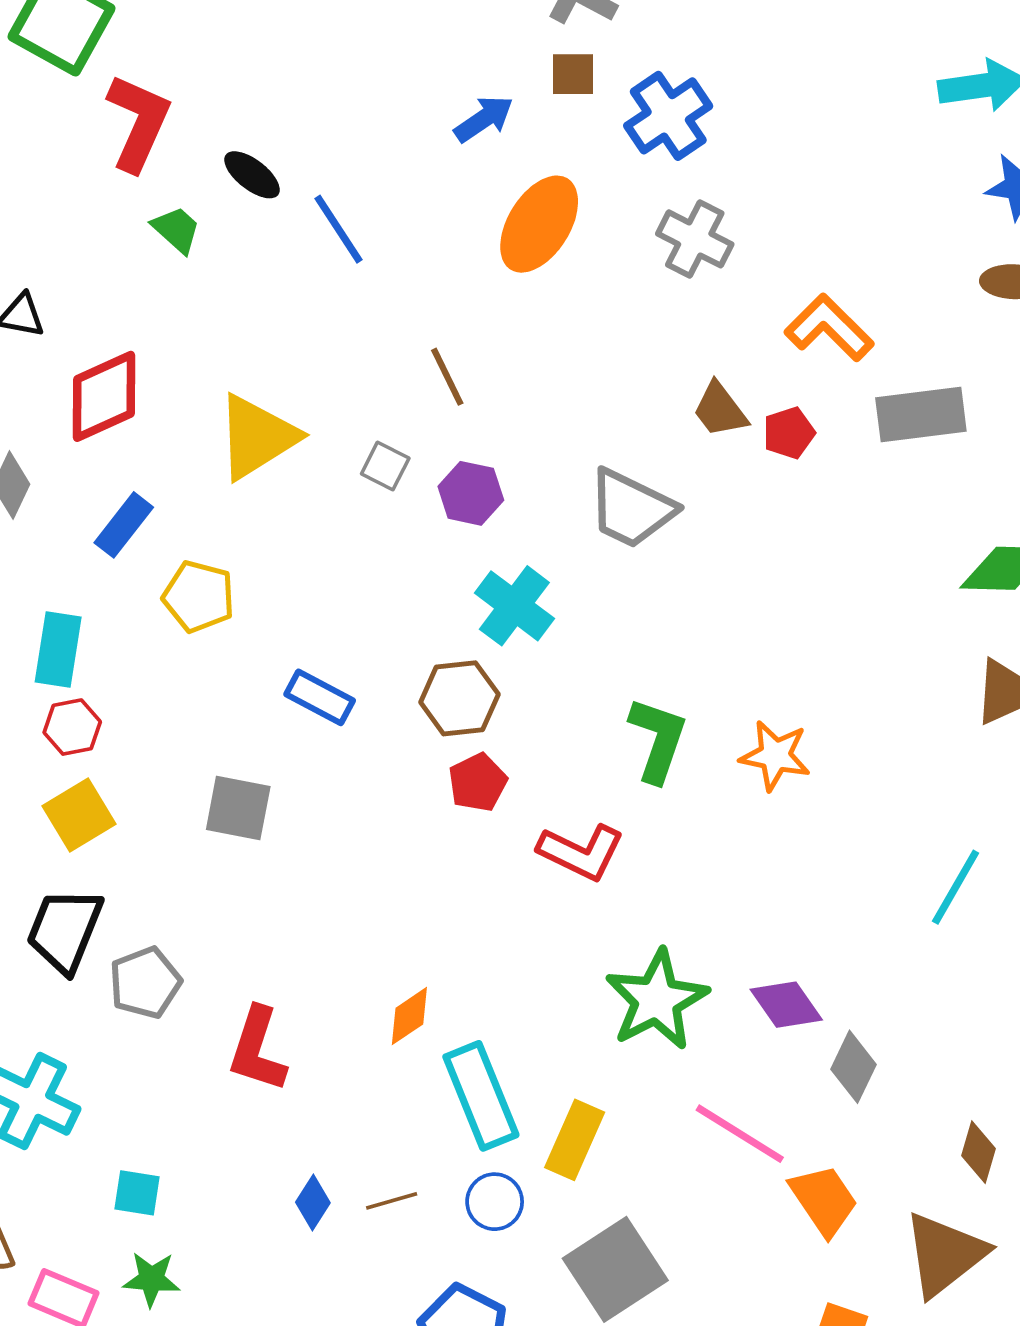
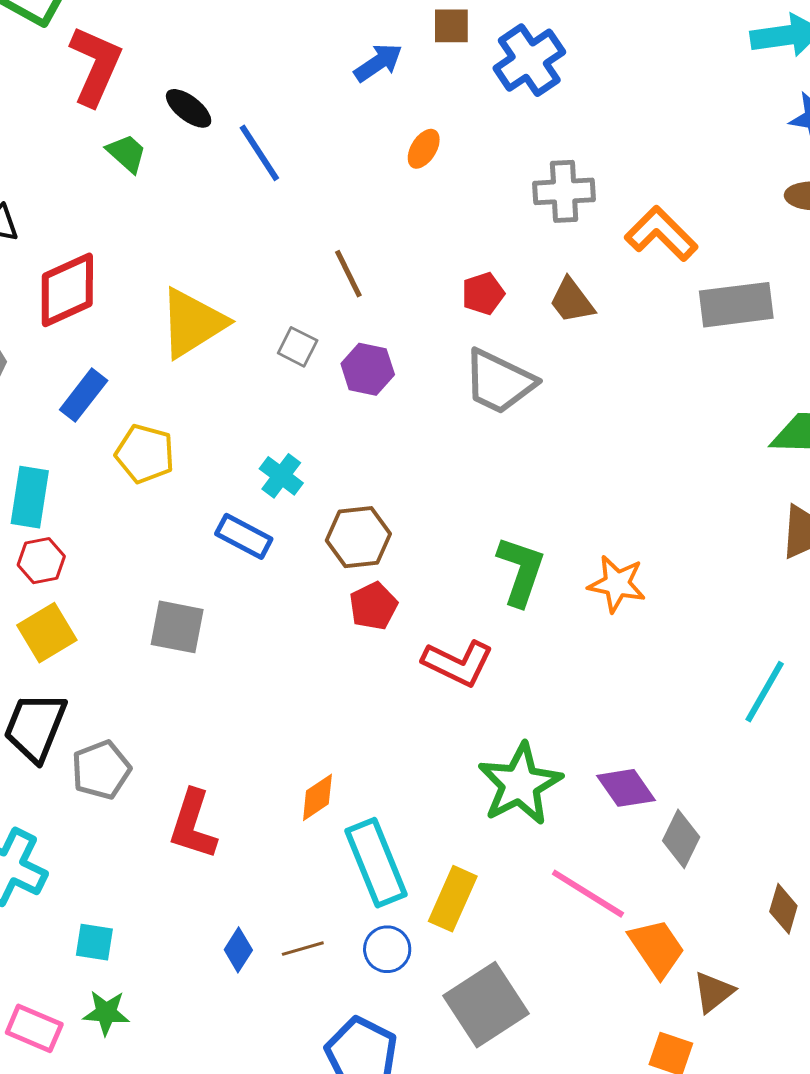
orange ellipse: (539, 224) -> (424, 149), size x0.5
gray cross: (695, 239) -> (564, 191), moved, turned -30
red pentagon: (789, 433) -> (483, 294), moved
cyan cross: (514, 606) -> (281, 476), moved, size x0.7
brown triangle: (945, 1254) -> (714, 992), moved, size x0.6

